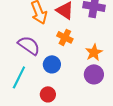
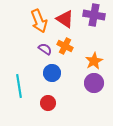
purple semicircle: (29, 45) -> (45, 49), moved, size x0.6
cyan line: (19, 77) -> (19, 86), turned -35

